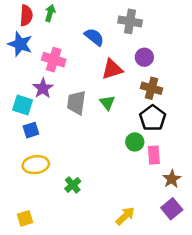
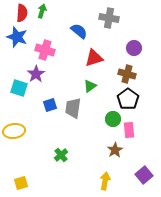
purple circle: (144, 57) -> (134, 48), moved
gray trapezoid: (76, 103) -> (73, 108), moved
green triangle: (107, 103) -> (90, 86), turned 32
blue square: (31, 130) -> (50, 105), moved
yellow ellipse: (36, 165) -> (14, 131), moved
brown star: (172, 179) -> (115, 150), moved
yellow arrow: (125, 216) -> (105, 181), turned -36

